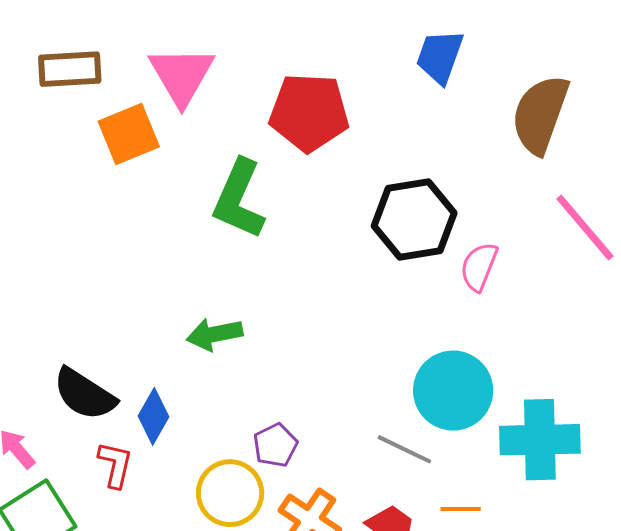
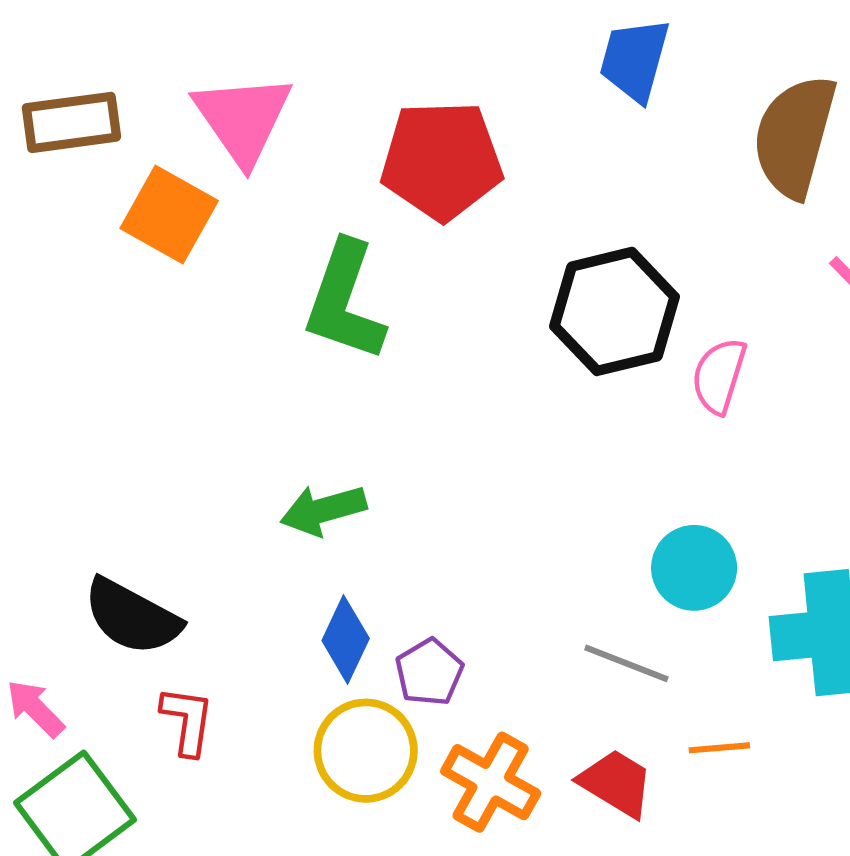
orange square: (129, 134) -> (169, 214), turned -34
cyan circle: (453, 391) -> (694, 568), size x0.7
blue diamond: (154, 416) -> (346, 639), moved

